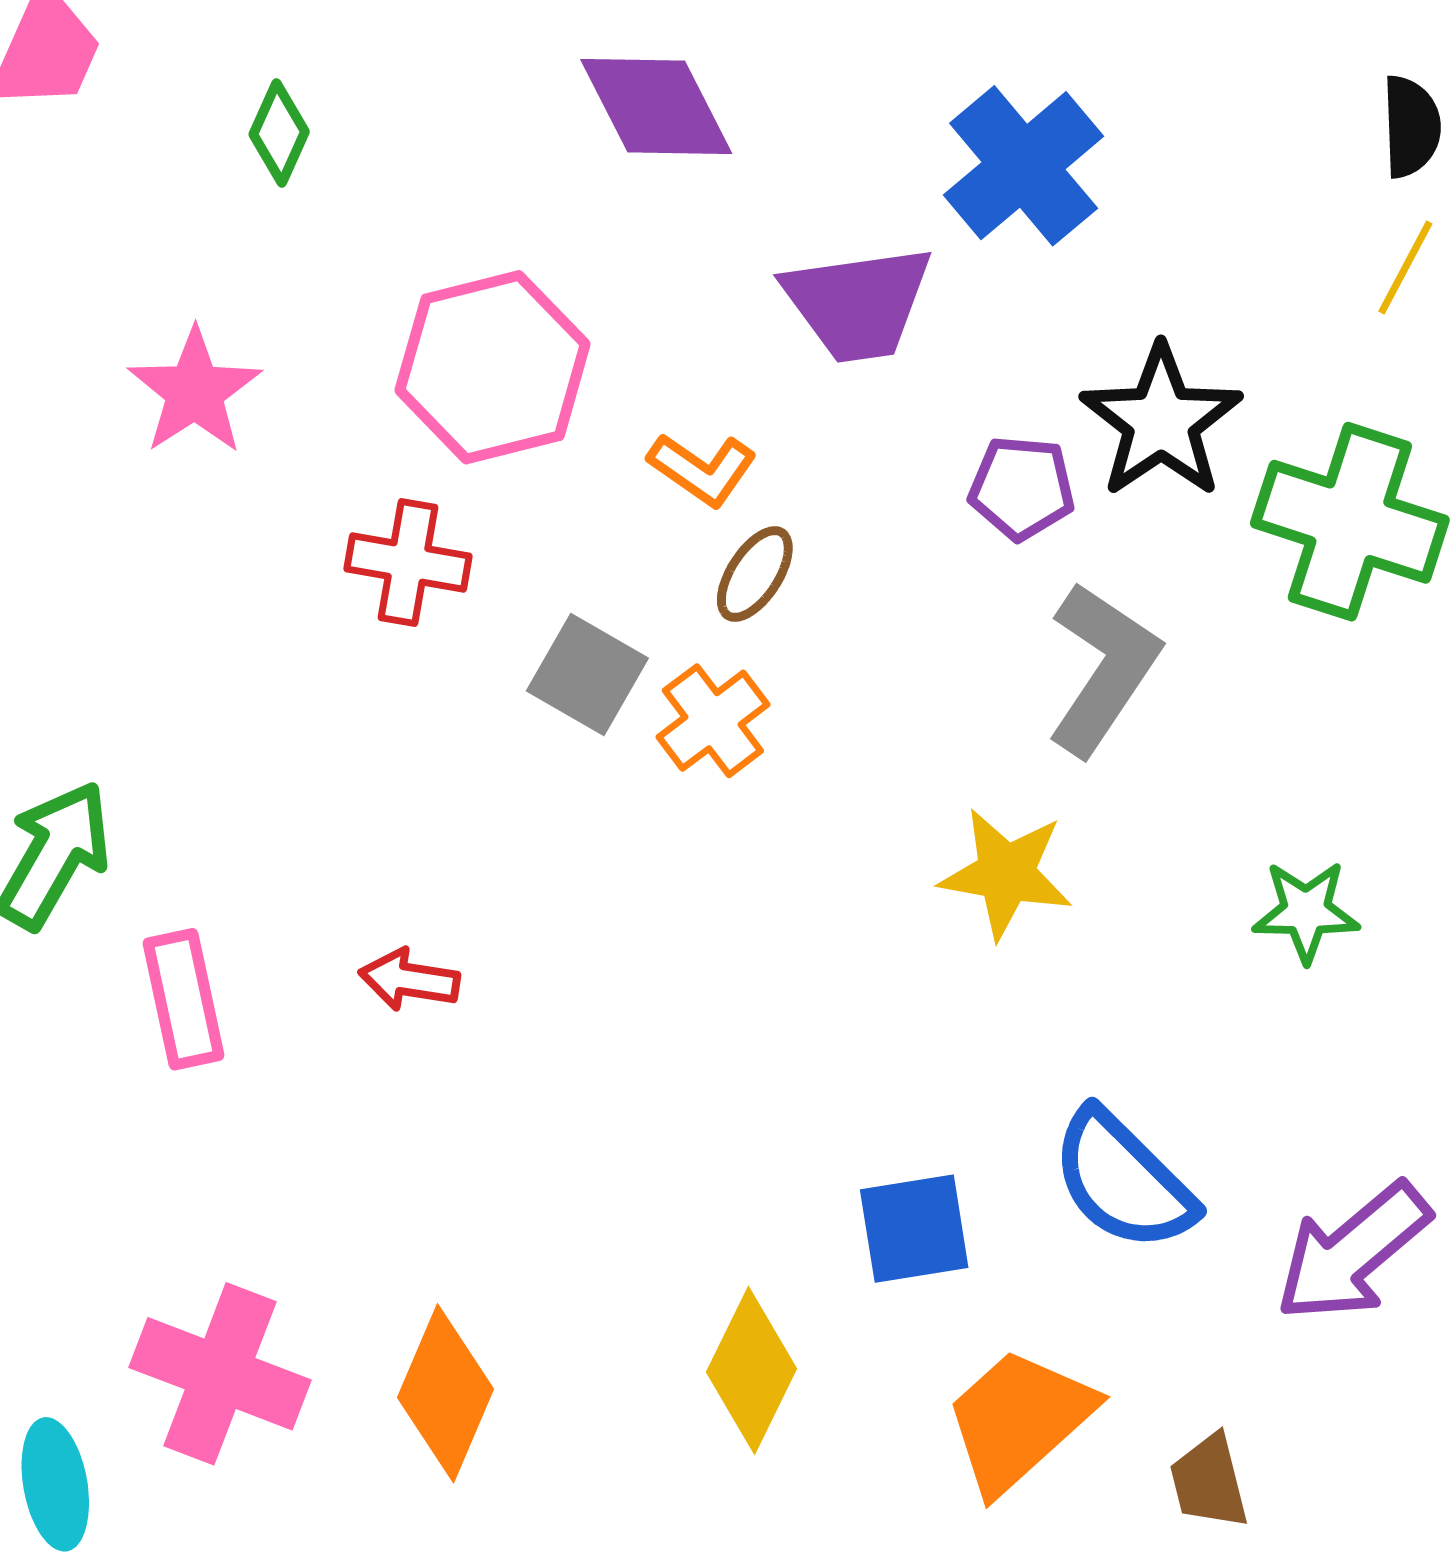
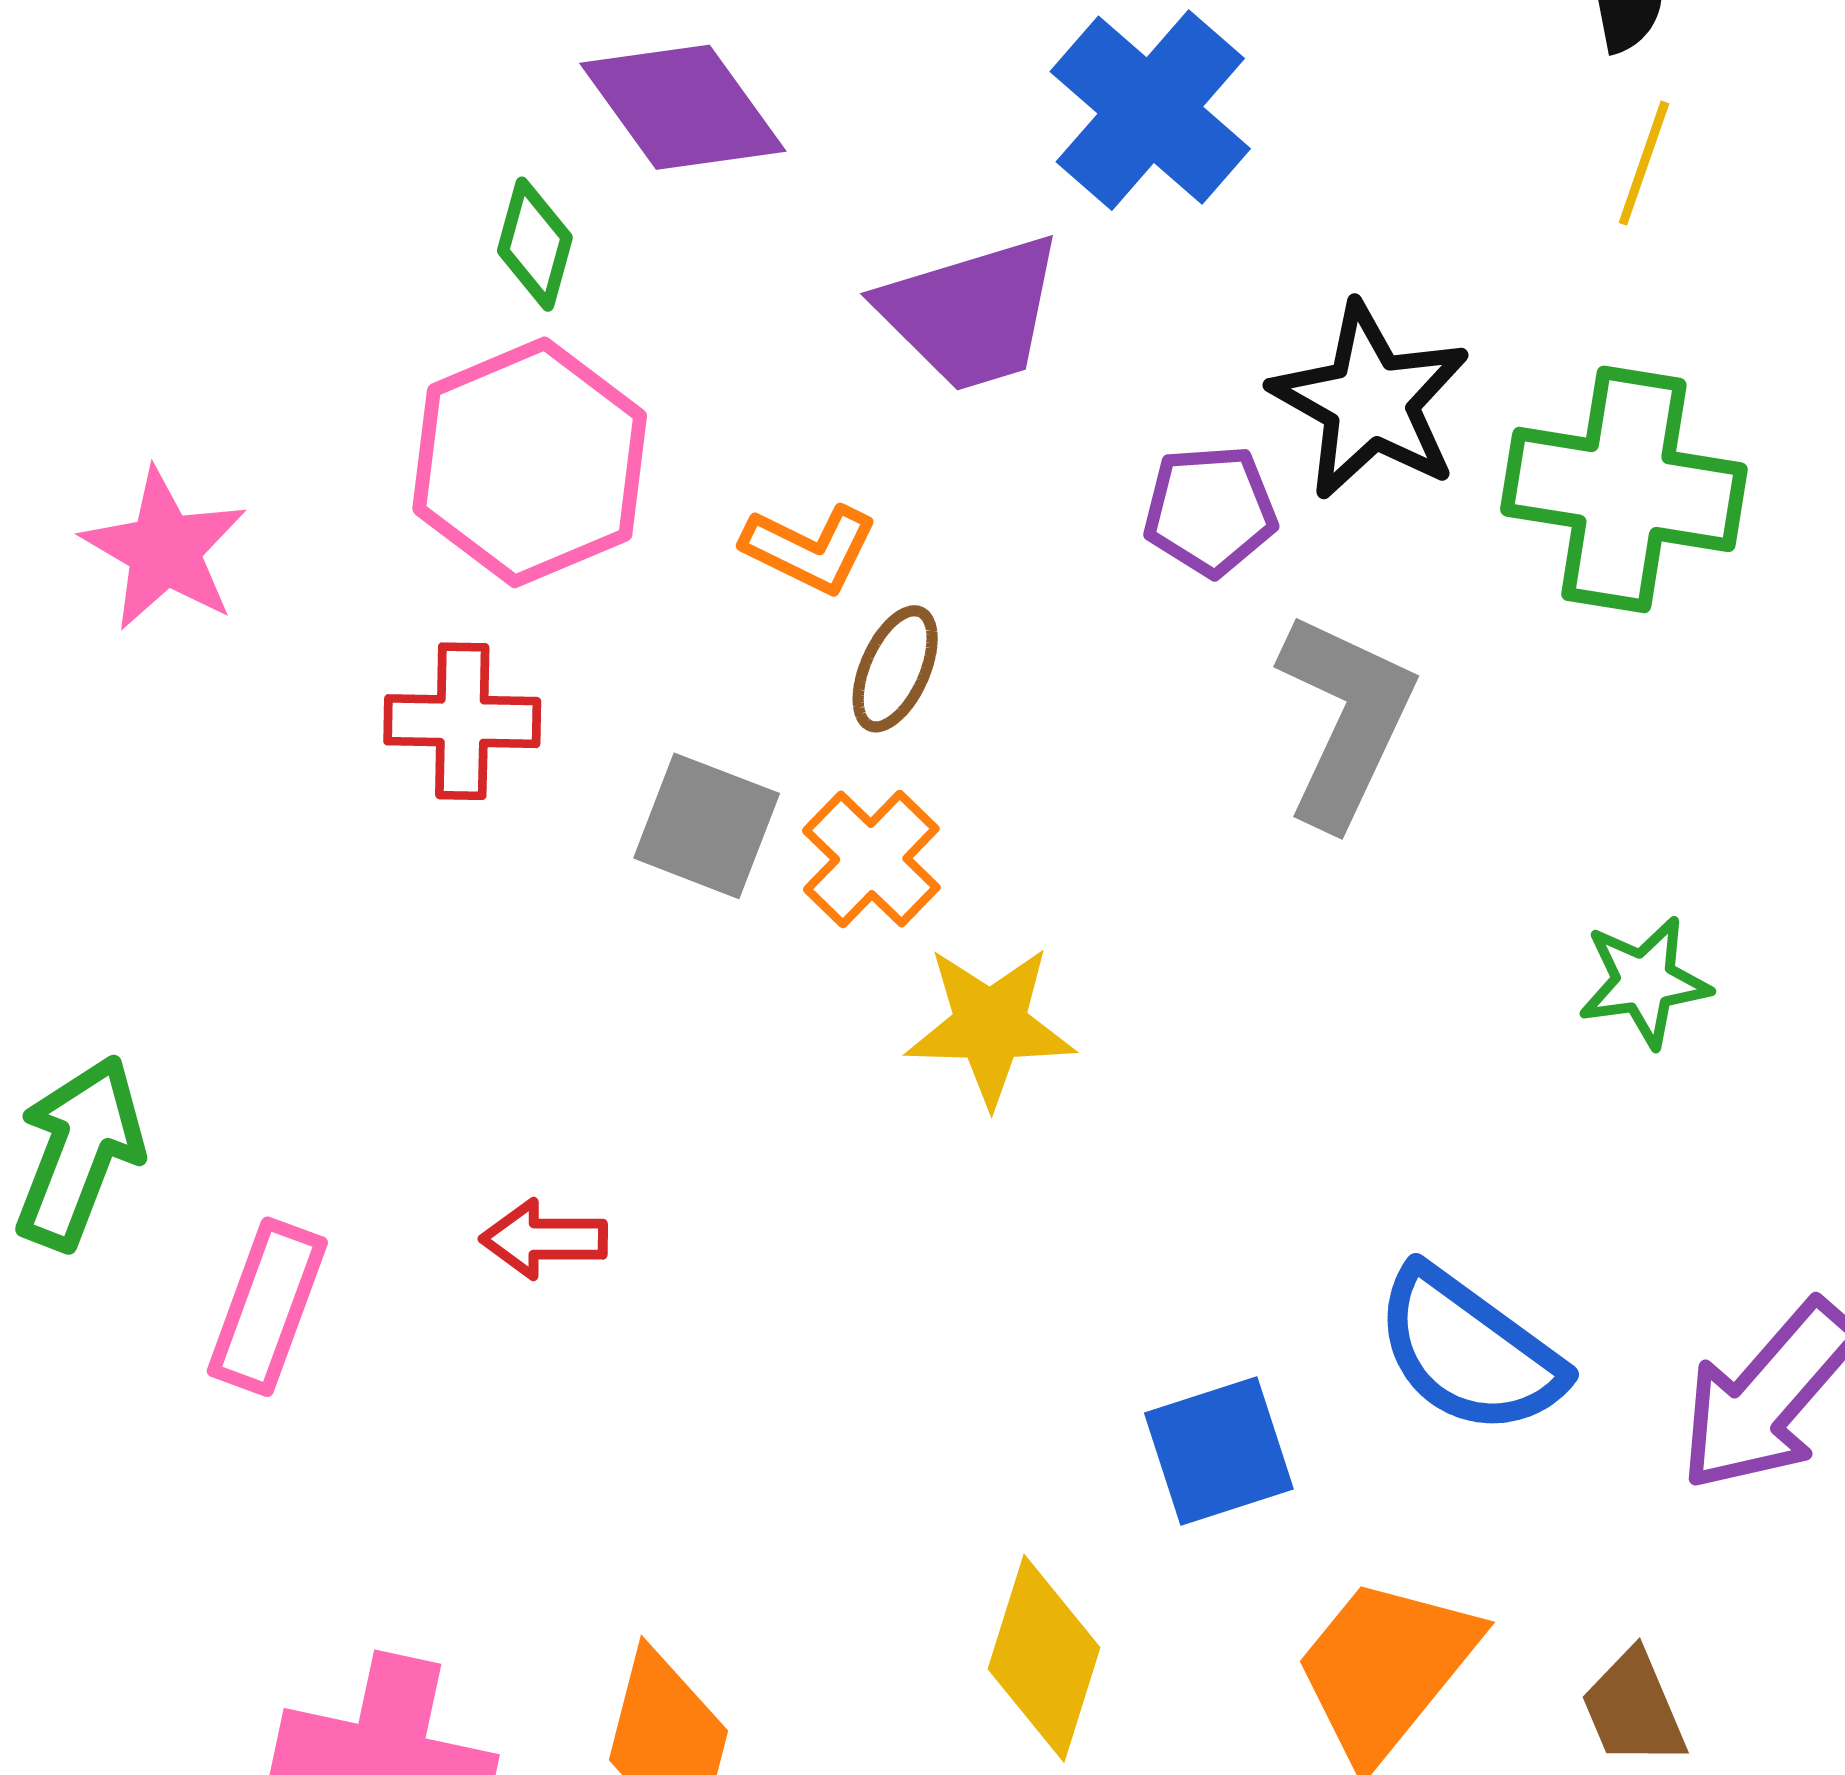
green diamond: (279, 133) -> (535, 244), moved
yellow star: (1006, 874) -> (990, 1026), moved
pink rectangle: (183, 999) -> (267, 1307), turned 41

